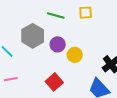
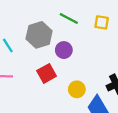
yellow circle: (75, 55) -> (77, 89), moved
red square: (54, 82) -> (47, 73), moved

